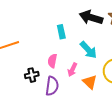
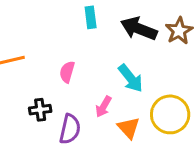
cyan rectangle: (61, 32) -> (91, 17), moved
pink semicircle: (52, 61) -> (67, 72), moved

